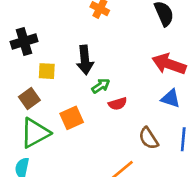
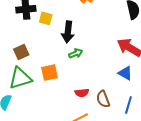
yellow square: (47, 71) -> (46, 18), moved
red semicircle: (118, 104) -> (82, 93), moved

